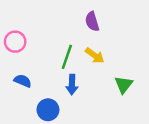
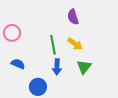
green line: (67, 57) -> (53, 45), turned -30
green triangle: (124, 85) -> (84, 67), moved

